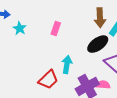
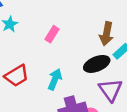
red trapezoid: (48, 80) -> (17, 76), moved

